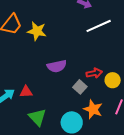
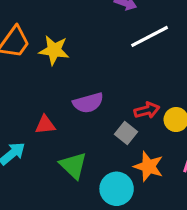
red triangle: (26, 92) -> (45, 125), moved
green triangle: (37, 117) -> (73, 165), moved

